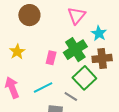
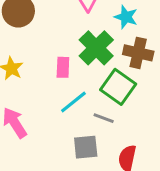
brown cross: (102, 58) -> (138, 53), turned 30
cyan line: (43, 88) -> (73, 102), moved

